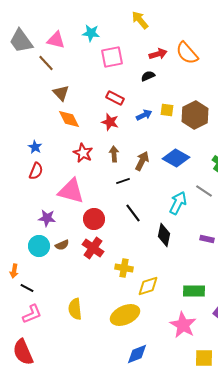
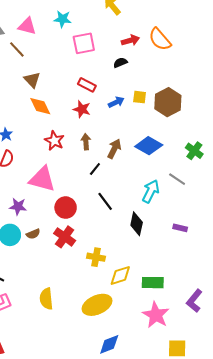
black line: (123, 181) -> (95, 169), turned -32
green rectangle: (194, 291) -> (153, 283), moved

